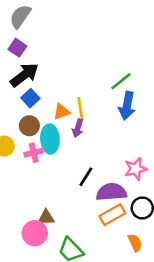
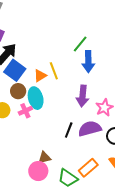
blue square: (30, 98) -> (15, 70), size x1.5
purple arrow: (78, 128) -> (83, 96), moved, size x1.5
black line: (86, 177) -> (69, 130), moved
orange rectangle: (112, 215) -> (88, 168), moved

